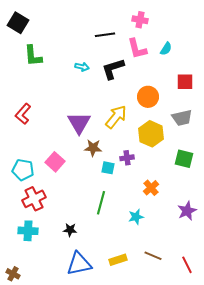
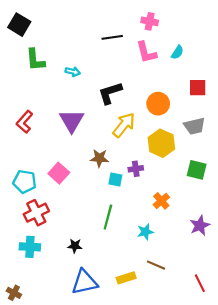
cyan arrow: (82, 67) -> (73, 72), moved
black L-shape: (113, 69) -> (110, 93), moved
purple triangle: (79, 123) -> (72, 121), moved
brown line: (153, 256) -> (156, 265), moved

